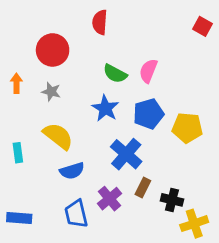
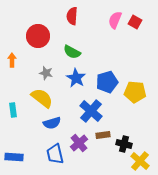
red square: (203, 26) -> (135, 22), moved
pink semicircle: (148, 71) -> (115, 20), moved
green semicircle: (115, 74) -> (72, 52), moved
gray star: (51, 92) -> (46, 73), moved
brown rectangle: (143, 187) -> (103, 135), turned 56
yellow cross: (194, 224) -> (140, 161), turned -30

